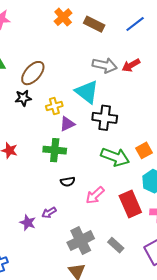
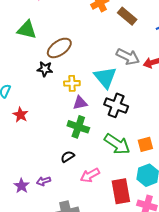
green cross: (55, 150) -> (78, 127), moved
black semicircle: (68, 182) -> (68, 157), turned 144

